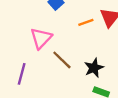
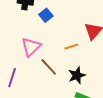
orange line: (86, 22) -> (71, 47), moved

